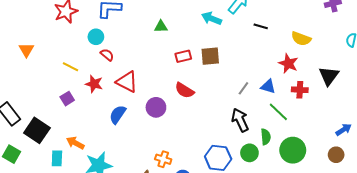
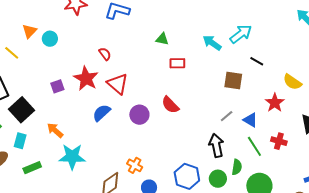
cyan circle: (96, 37) -> (50, 39), moved
red rectangle: (183, 56) -> (177, 63), moved
brown square: (210, 56) -> (233, 81), moved
yellow line: (71, 67) -> (12, 53), moved
red star: (94, 84) -> (86, 78), size x1.4
red cross: (300, 90) -> (279, 141), moved
cyan rectangle: (57, 158) -> (20, 141), moved

